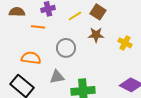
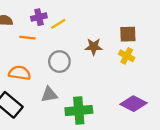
brown square: (98, 12) -> (128, 34), moved, turned -35
yellow line: (75, 16) -> (58, 24), moved

